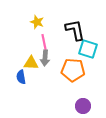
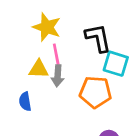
yellow star: (37, 22) -> (47, 27), size x1.5
yellow triangle: (31, 63) -> (39, 69), moved

